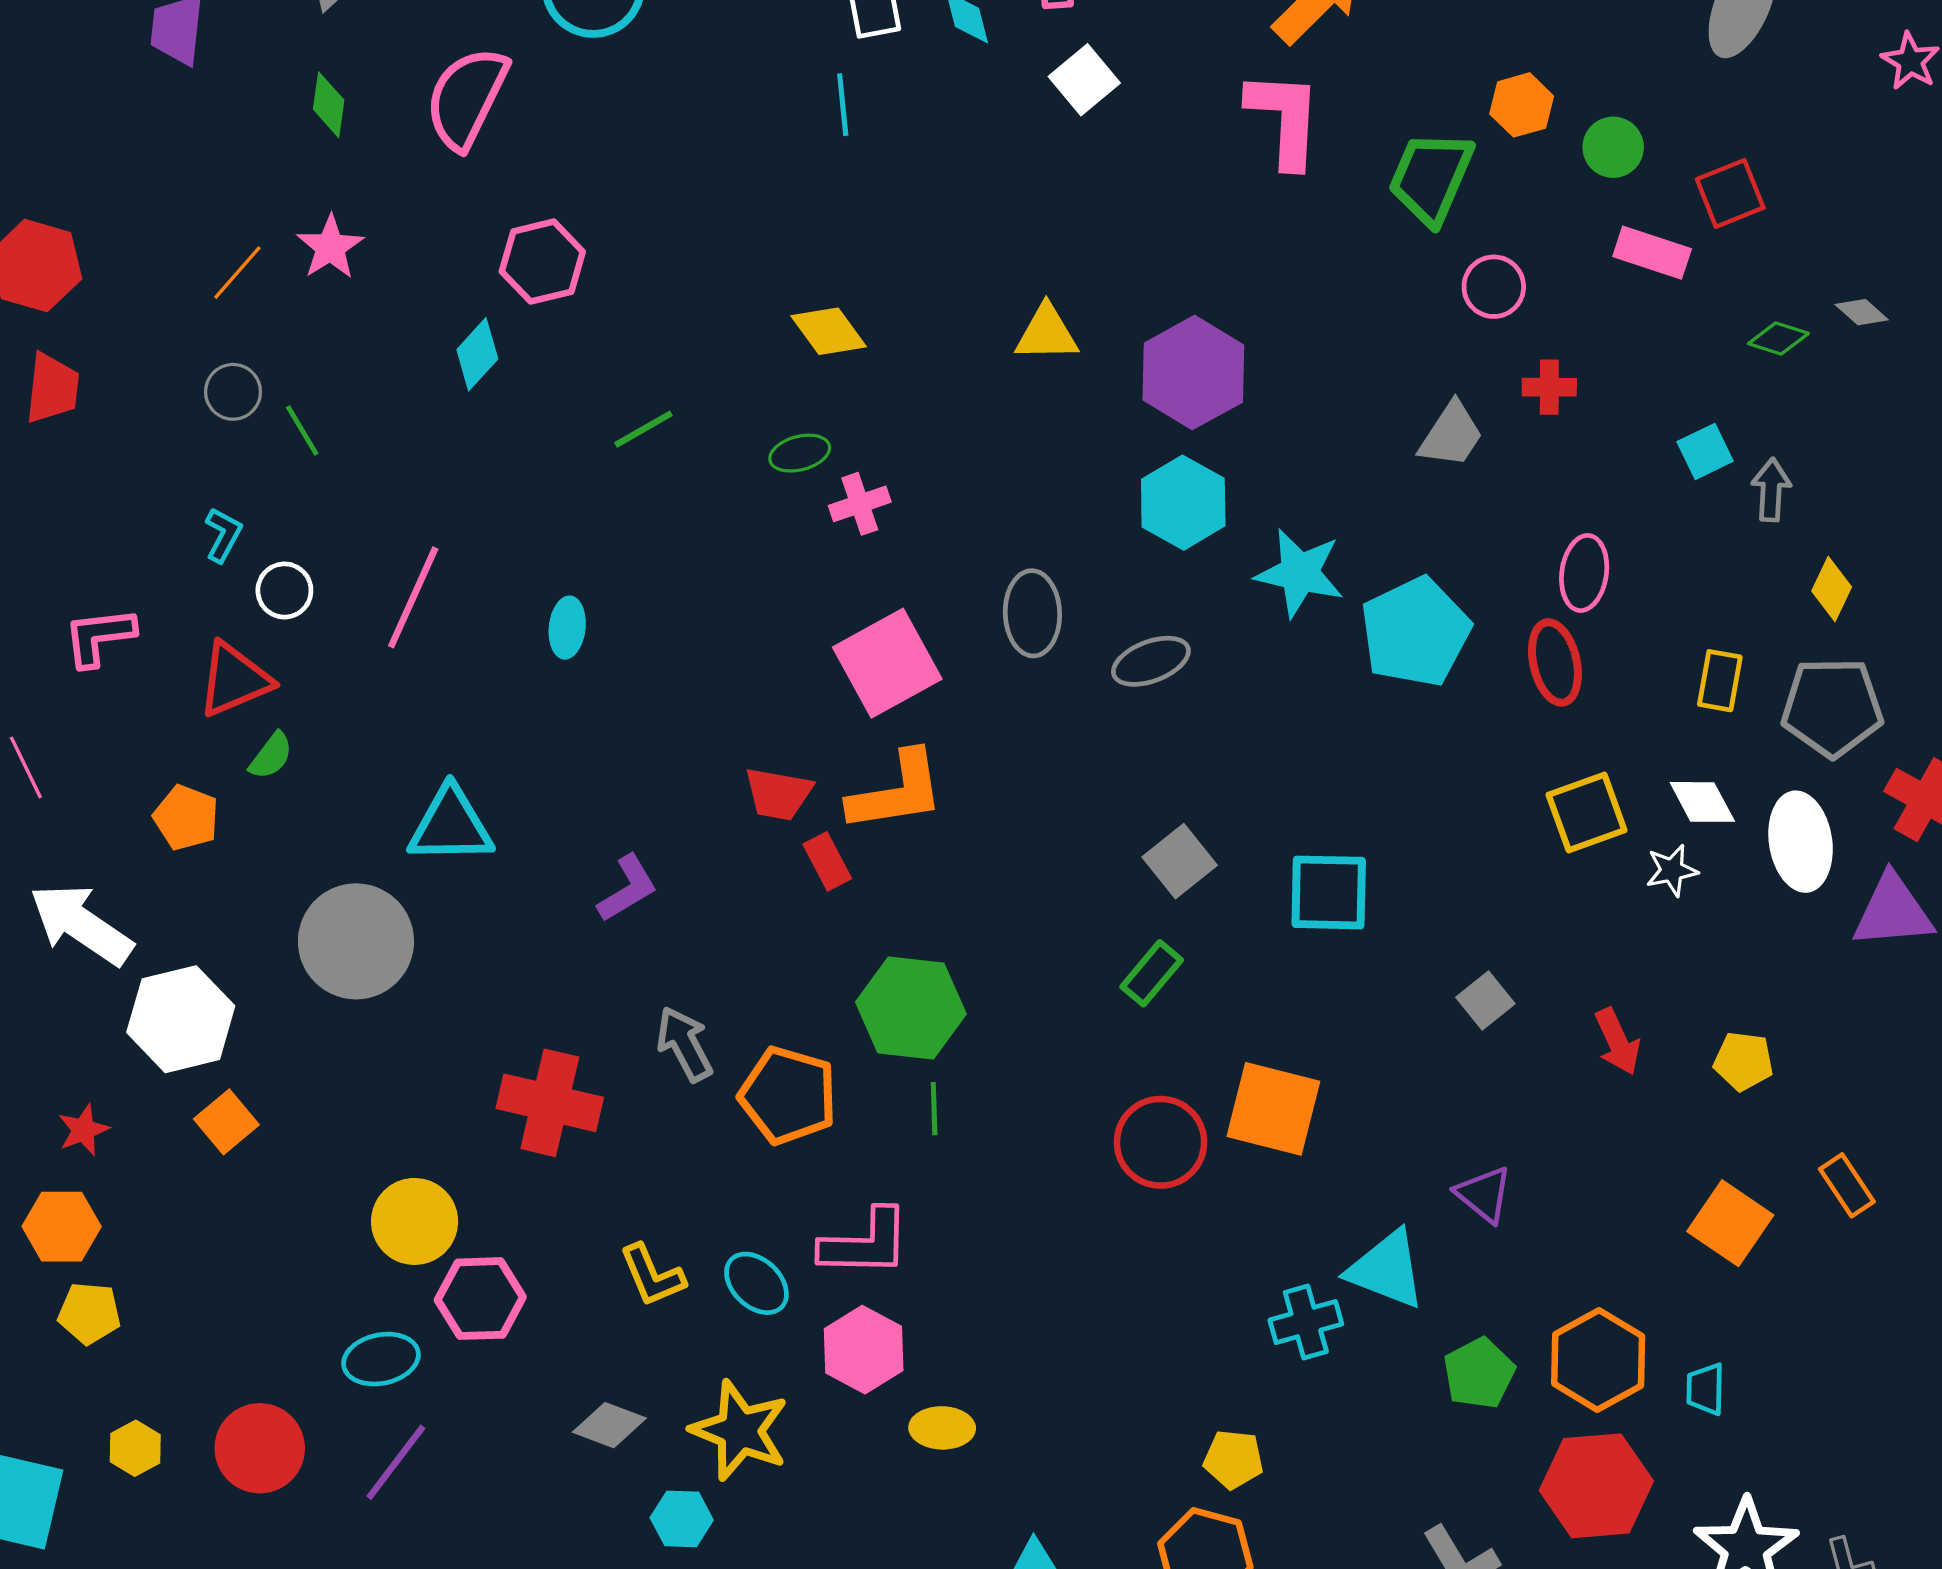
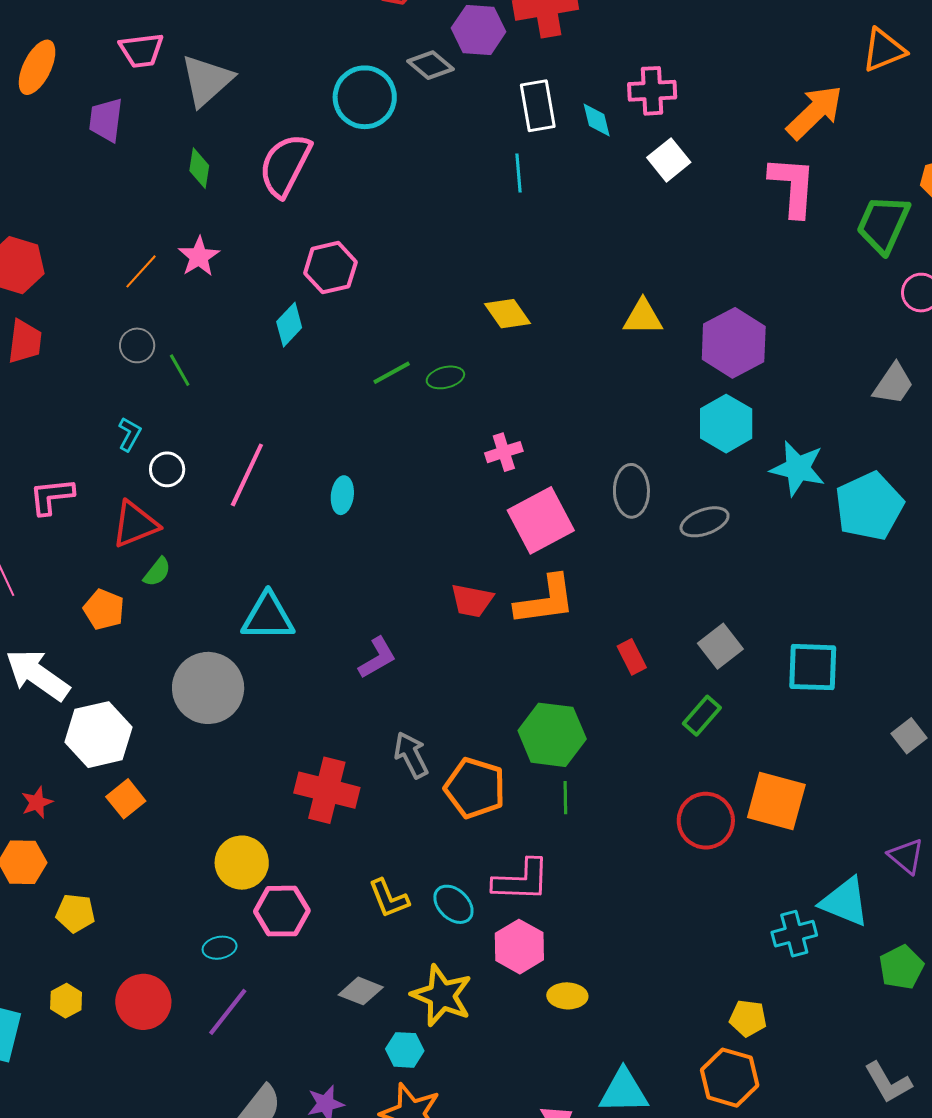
green ellipse: (800, 453) -> (445, 377), moved
pink cross: (860, 504) -> (504, 452), moved
red rectangle: (827, 861) -> (632, 657), moved
yellow pentagon: (89, 1313) -> (75, 913), moved
cyan ellipse: (381, 1359) -> (220, 948), size x0.7

